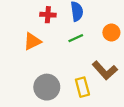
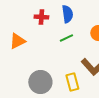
orange triangle: (32, 41) -> (17, 41), moved

